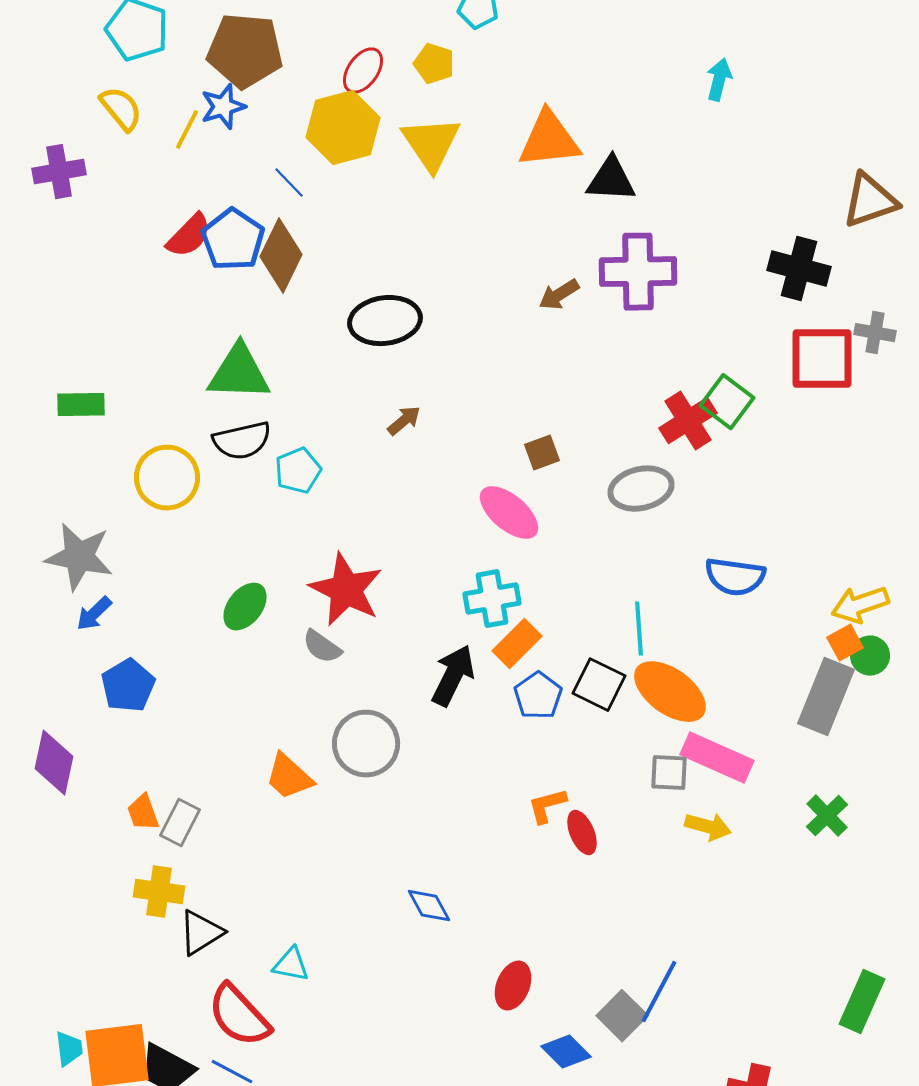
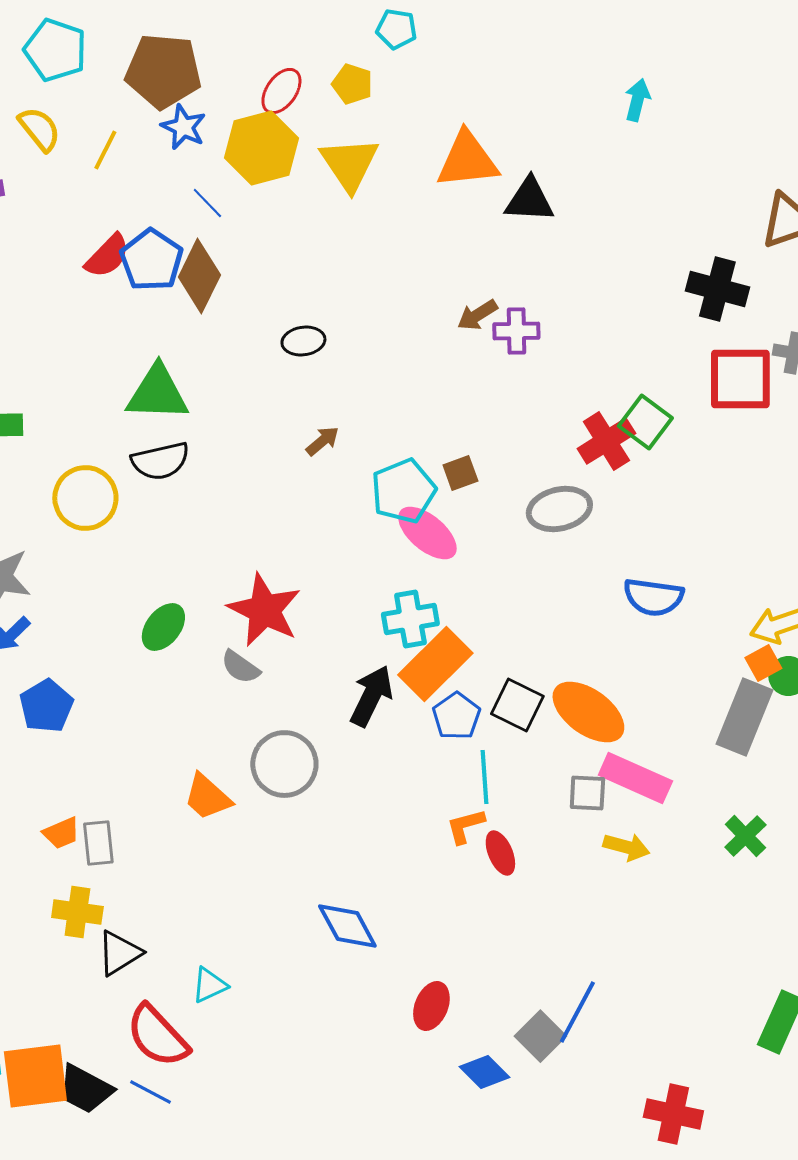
blue star: (223, 107) -> (183, 127), moved, turned -30
purple cross: (638, 272) -> (516, 331), moved, size x0.6
black ellipse: (385, 321) -> (303, 341), size x0.6
cyan pentagon: (298, 471) -> (403, 491), moved, size x1.4
cyan line: (639, 629) -> (484, 777), moved
orange rectangle: (517, 644) -> (435, 664), size x1.5
orange trapezoid: (143, 813) -> (61, 833), turned -93
gray rectangle: (180, 823) -> (98, 843), turned -33
blue diamond: (429, 906) -> (347, 926), size x1.4
cyan triangle: (291, 965) -> (209, 985), turned -36

